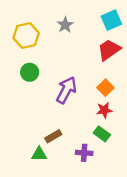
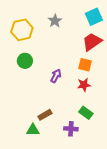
orange square: (105, 88) -> (85, 65), moved, turned -32
purple arrow: (66, 90) -> (56, 76), size x0.6
red star: (104, 110) -> (84, 85), moved

